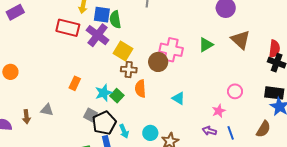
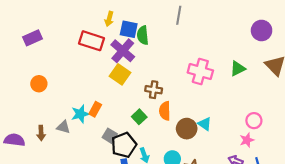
purple rectangle: (15, 12) -> (32, 38), moved
yellow square: (123, 51) -> (120, 74), moved
brown circle: (158, 62) -> (187, 129), moved
orange circle: (10, 72) -> (39, 84), moved
orange rectangle: (75, 83) -> (95, 109), moved
pink circle: (235, 91) -> (254, 121), moved
cyan star: (104, 93) -> (80, 114), moved

